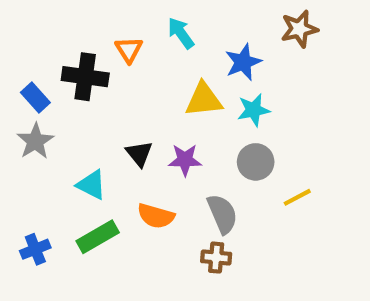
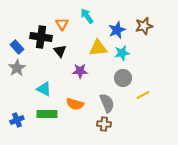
brown star: (299, 29) -> (144, 26), moved
black triangle: (139, 154) -> (60, 51), moved
purple star: (185, 160) -> (80, 71), moved
green rectangle: (98, 237) -> (47, 114), turned 30

